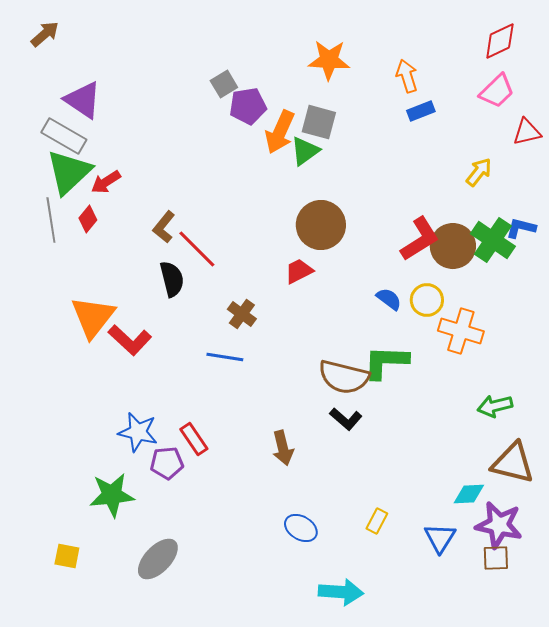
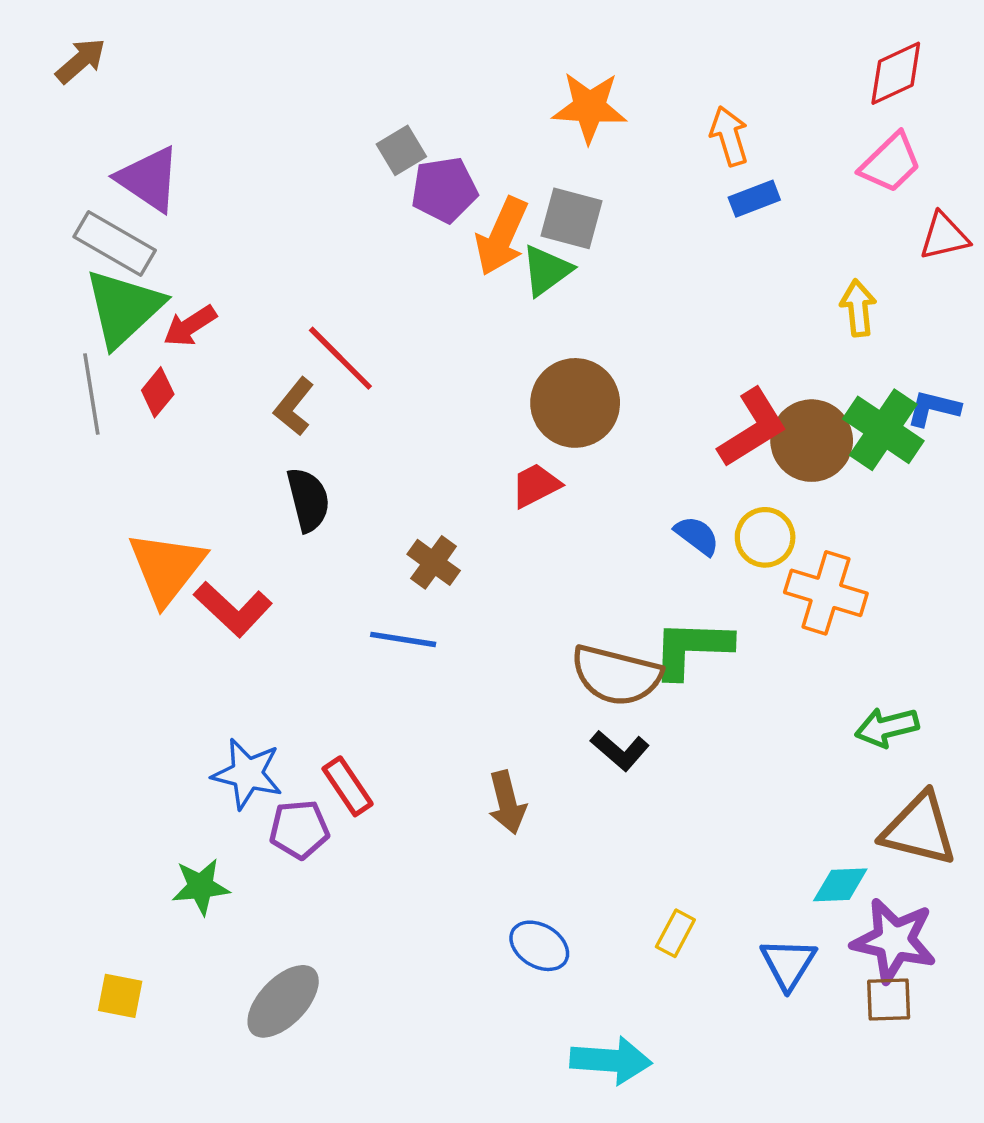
yellow arrow: (479, 172) -> (858, 308), turned -44
red line: (197, 249) -> (340, 358), moved
green star: (112, 495) -> (201, 887), size x0.7

